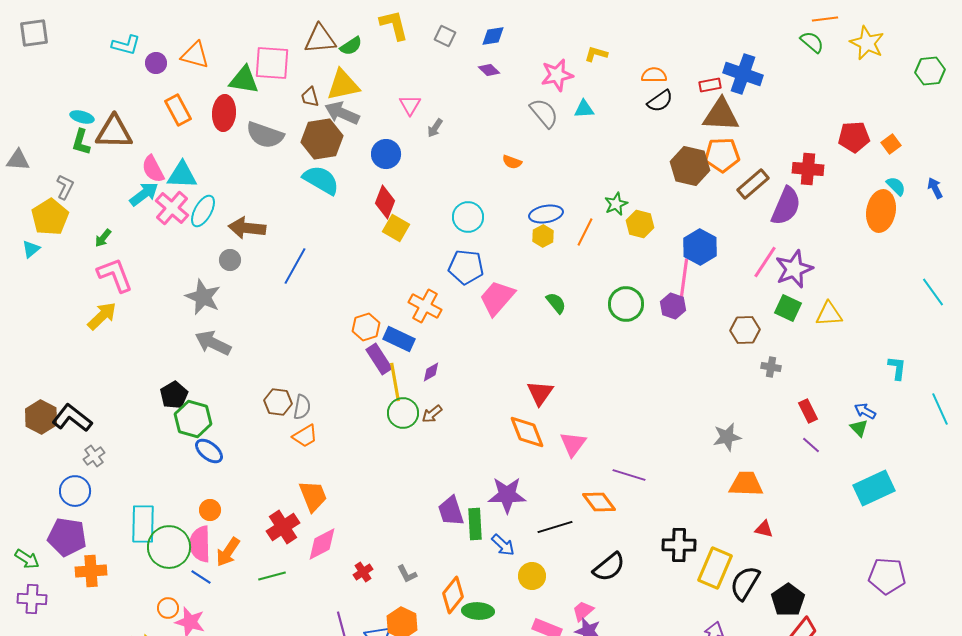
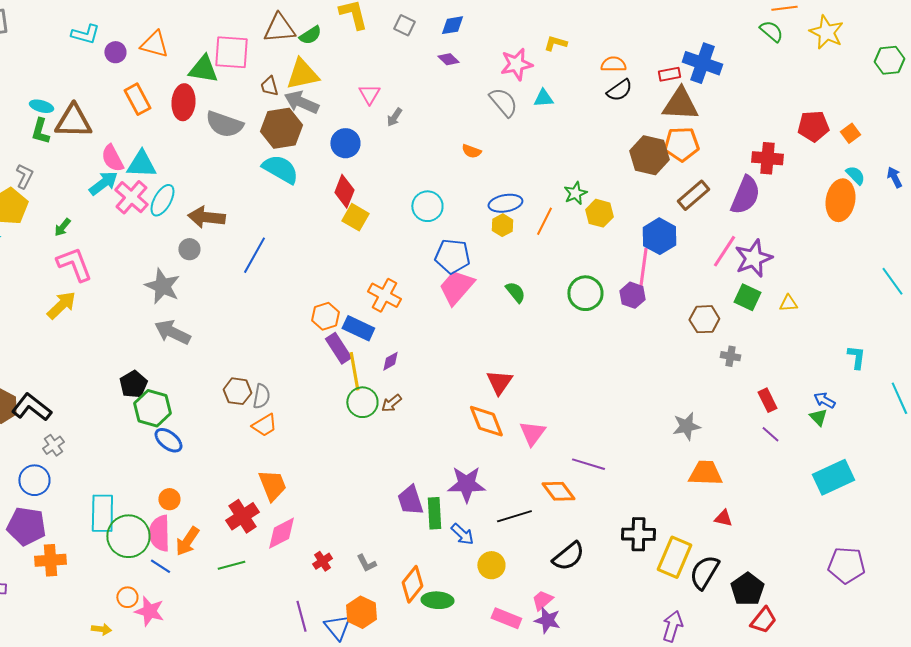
brown rectangle: (753, 184) -> (693, 195), moved
blue pentagon: (466, 267) -> (452, 256), moved
yellow triangle: (829, 314) -> (788, 303), size x0.7

